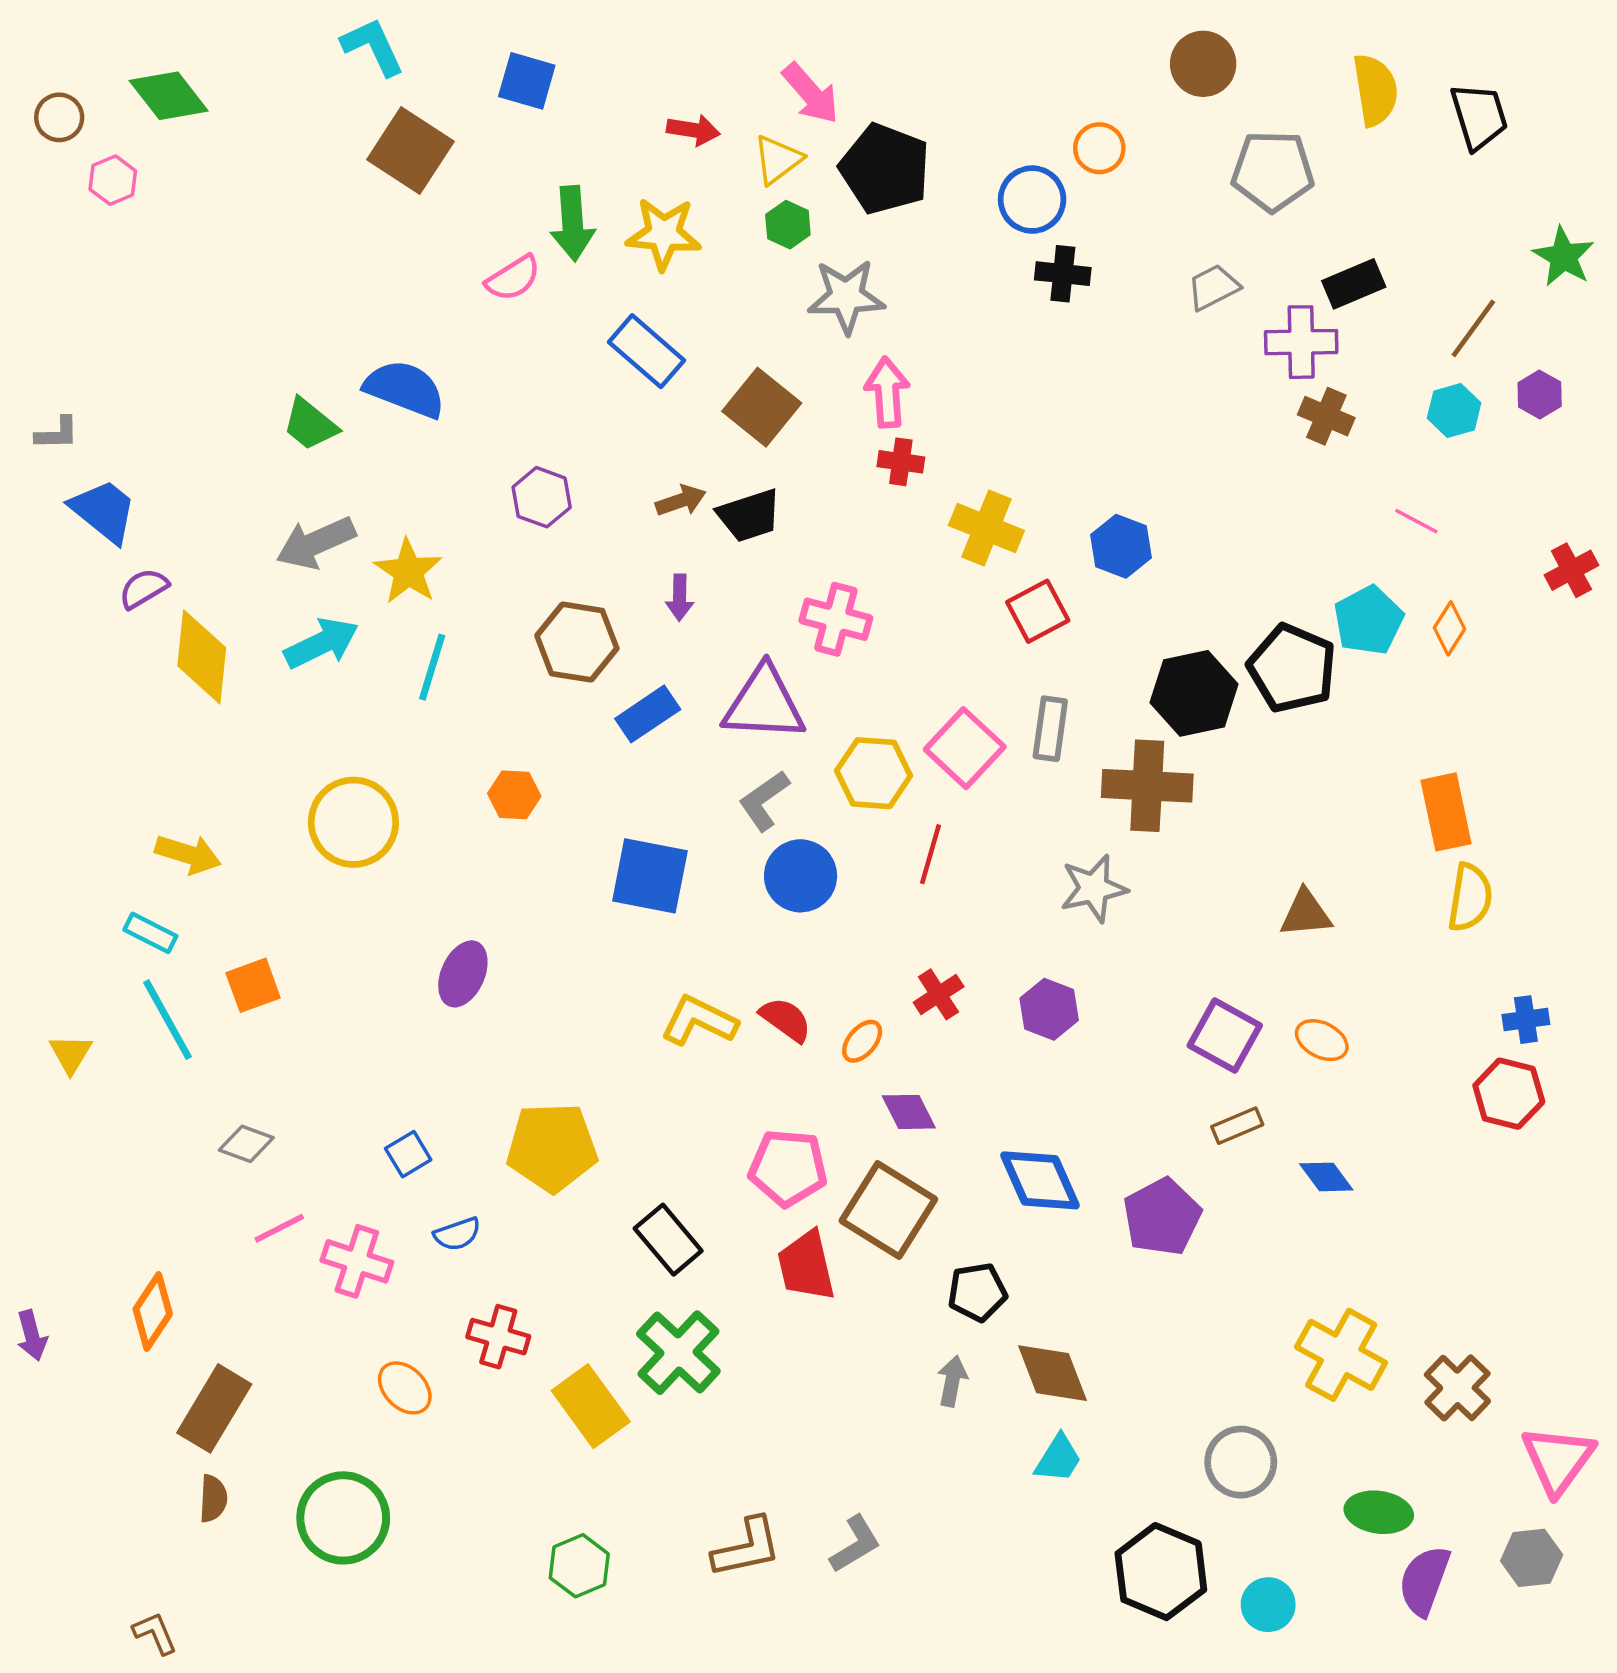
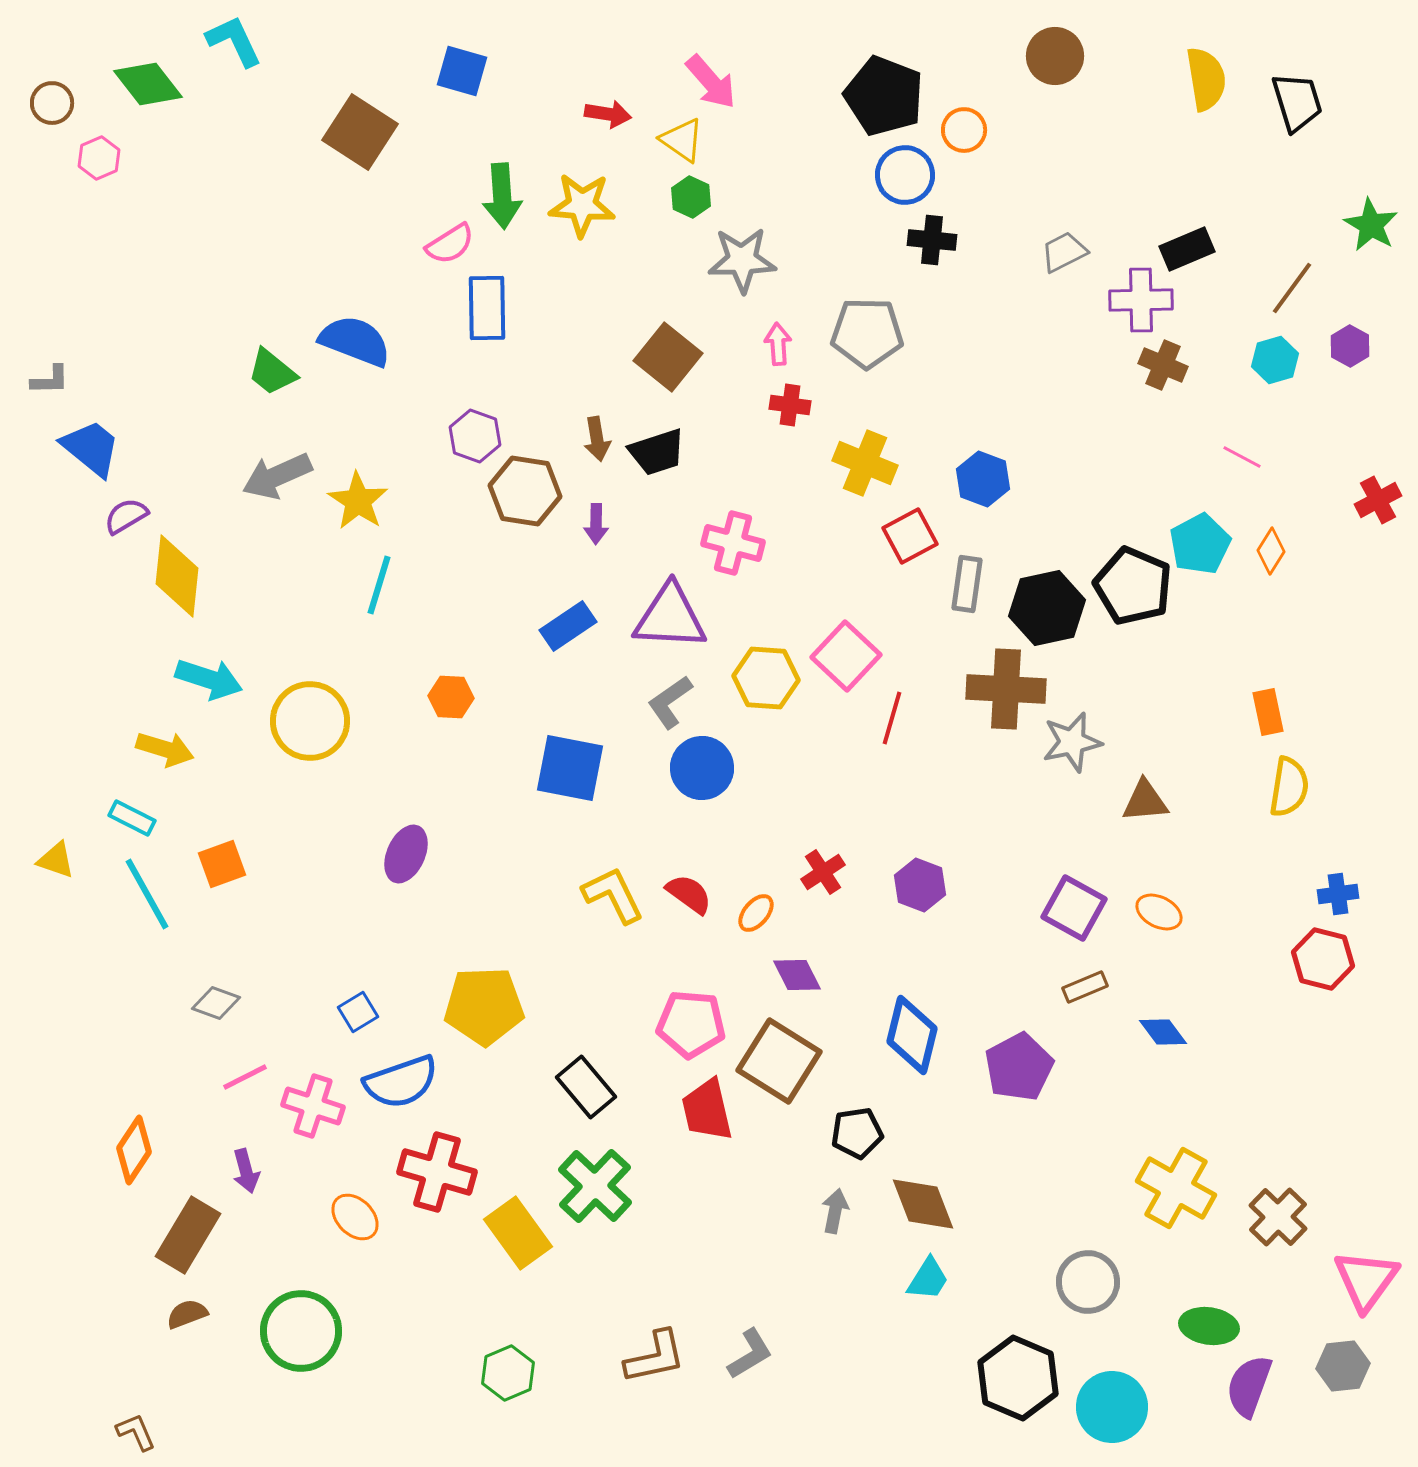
cyan L-shape: (373, 47) -> (234, 41), moved
yellow triangle: (778, 160) -> (682, 140), turned -48
black pentagon: (885, 169) -> (884, 96), moved
gray pentagon: (1273, 171) -> (867, 333), moved
blue rectangle: (647, 351) -> (487, 308), moved, turned 48
pink arrow: (887, 392) -> (778, 344), size x0.7
brown arrow: (681, 501) -> (597, 439), turned 99
brown hexagon: (577, 642) -> (525, 491), moved
cyan arrow: (322, 643) -> (209, 679), moved, turned 44
gray rectangle: (1050, 729) -> (967, 584), moved
orange rectangle: (1446, 812) -> (1268, 712), size x0.7
red line: (931, 854) -> (892, 718), moved
gray star: (1094, 888) -> (1072, 742), moved
yellow L-shape: (699, 1021) -> (613, 895), turned 38
yellow triangle: (71, 1054) -> (56, 860), moved, turned -42
blue diamond: (1040, 1180) -> (912, 1035), turned 38
blue semicircle: (457, 1234) -> (401, 1082), size x1.8
purple arrow: (32, 1335) -> (246, 1171), moved
red cross: (498, 1337) -> (437, 1172), size x1.4
brown semicircle: (213, 1499) -> (187, 1314), turned -114
cyan circle: (1268, 1605) -> (1112, 1407), size x1.5

